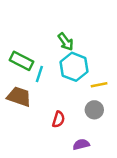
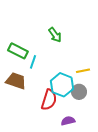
cyan hexagon: (74, 67) -> (62, 85), moved
red semicircle: (58, 119) -> (49, 100), size x1.5

